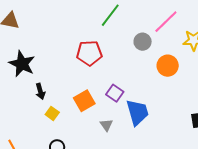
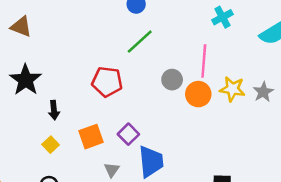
pink line: (166, 22) -> (204, 61), turned -52
orange circle: (168, 66) -> (198, 94), moved
black arrow: (40, 91) -> (54, 110), moved

